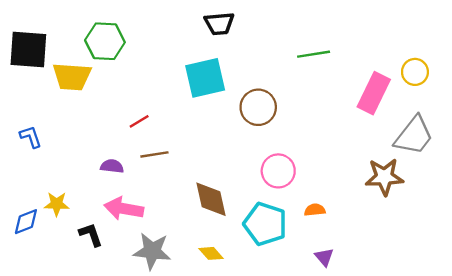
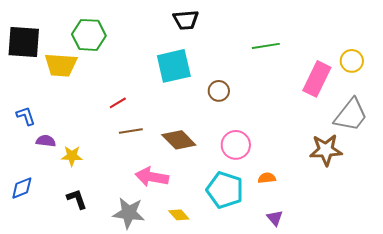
brown circle: (258, 107) -> (219, 91), size x0.7
purple semicircle: (112, 166) -> (46, 141), moved
brown diamond: (211, 199) -> (179, 140), moved, turned -32
yellow star: (57, 204) -> (72, 156), moved
pink arrow: (124, 209) -> (152, 177), moved

